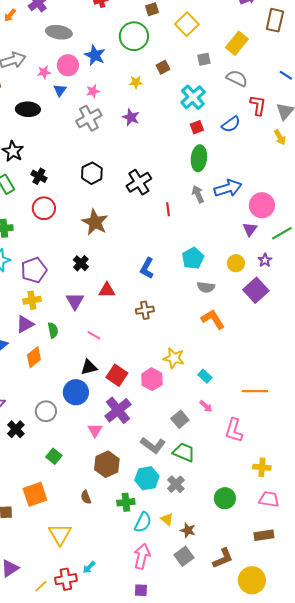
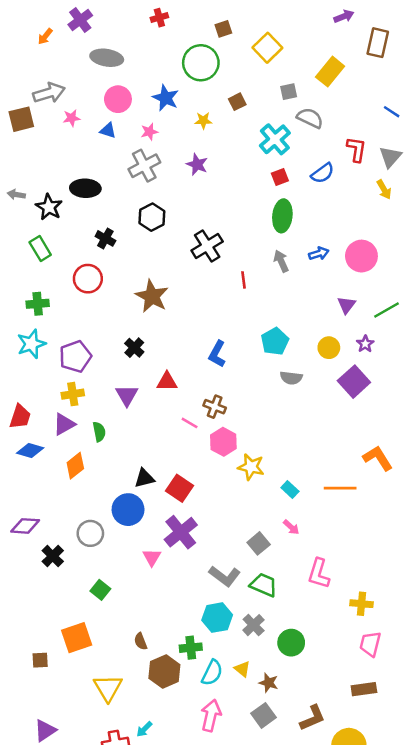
blue star: (95, 55) -> (166, 98), moved
pink star: (44, 72) -> (72, 118), moved
gray semicircle: (237, 78) -> (310, 118), moved
blue triangle: (60, 90) -> (108, 131), turned -48
black ellipse: (28, 109) -> (85, 188), moved
black hexagon: (92, 173) -> (152, 217), moved
black cross: (39, 176) -> (105, 238), moved
blue arrow: (228, 188) -> (319, 254), size x0.6
pink circle: (262, 205) -> (361, 256), moved
brown cross: (145, 310) -> (215, 407), turned 30
orange L-shape: (213, 319) -> (378, 458), moved
pink line: (94, 335) -> (190, 423), moved
pink hexagon: (152, 379) -> (223, 442), moved
orange line: (255, 391) -> (340, 488), moved
pink L-shape: (234, 430) -> (319, 574), moved
brown hexagon: (107, 464) -> (164, 671), moved
green circle: (225, 498) -> (291, 643), moved
pink trapezoid: (269, 499) -> (370, 644), turned -85

